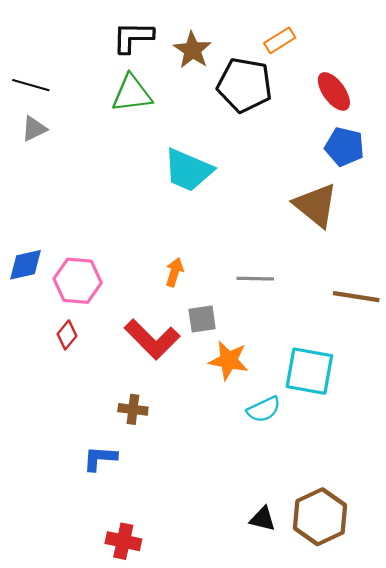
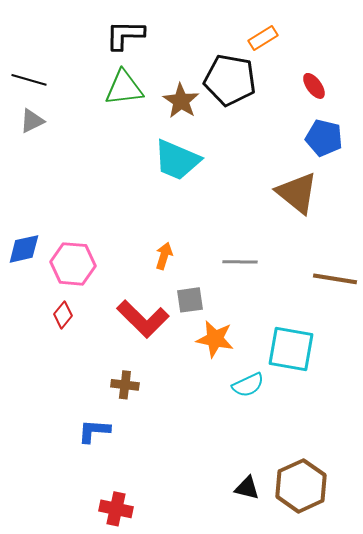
brown star: (192, 50) -> (181, 101), moved
red ellipse: (334, 91) -> (314, 86), size x0.7

